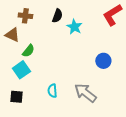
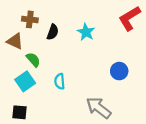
black semicircle: (57, 16) -> (53, 32), moved
green semicircle: (28, 51) -> (33, 60), turned -80
cyan semicircle: (52, 91) -> (60, 81), moved

